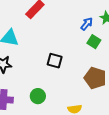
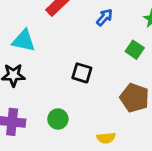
blue arrow: (87, 24) -> (104, 17), moved

